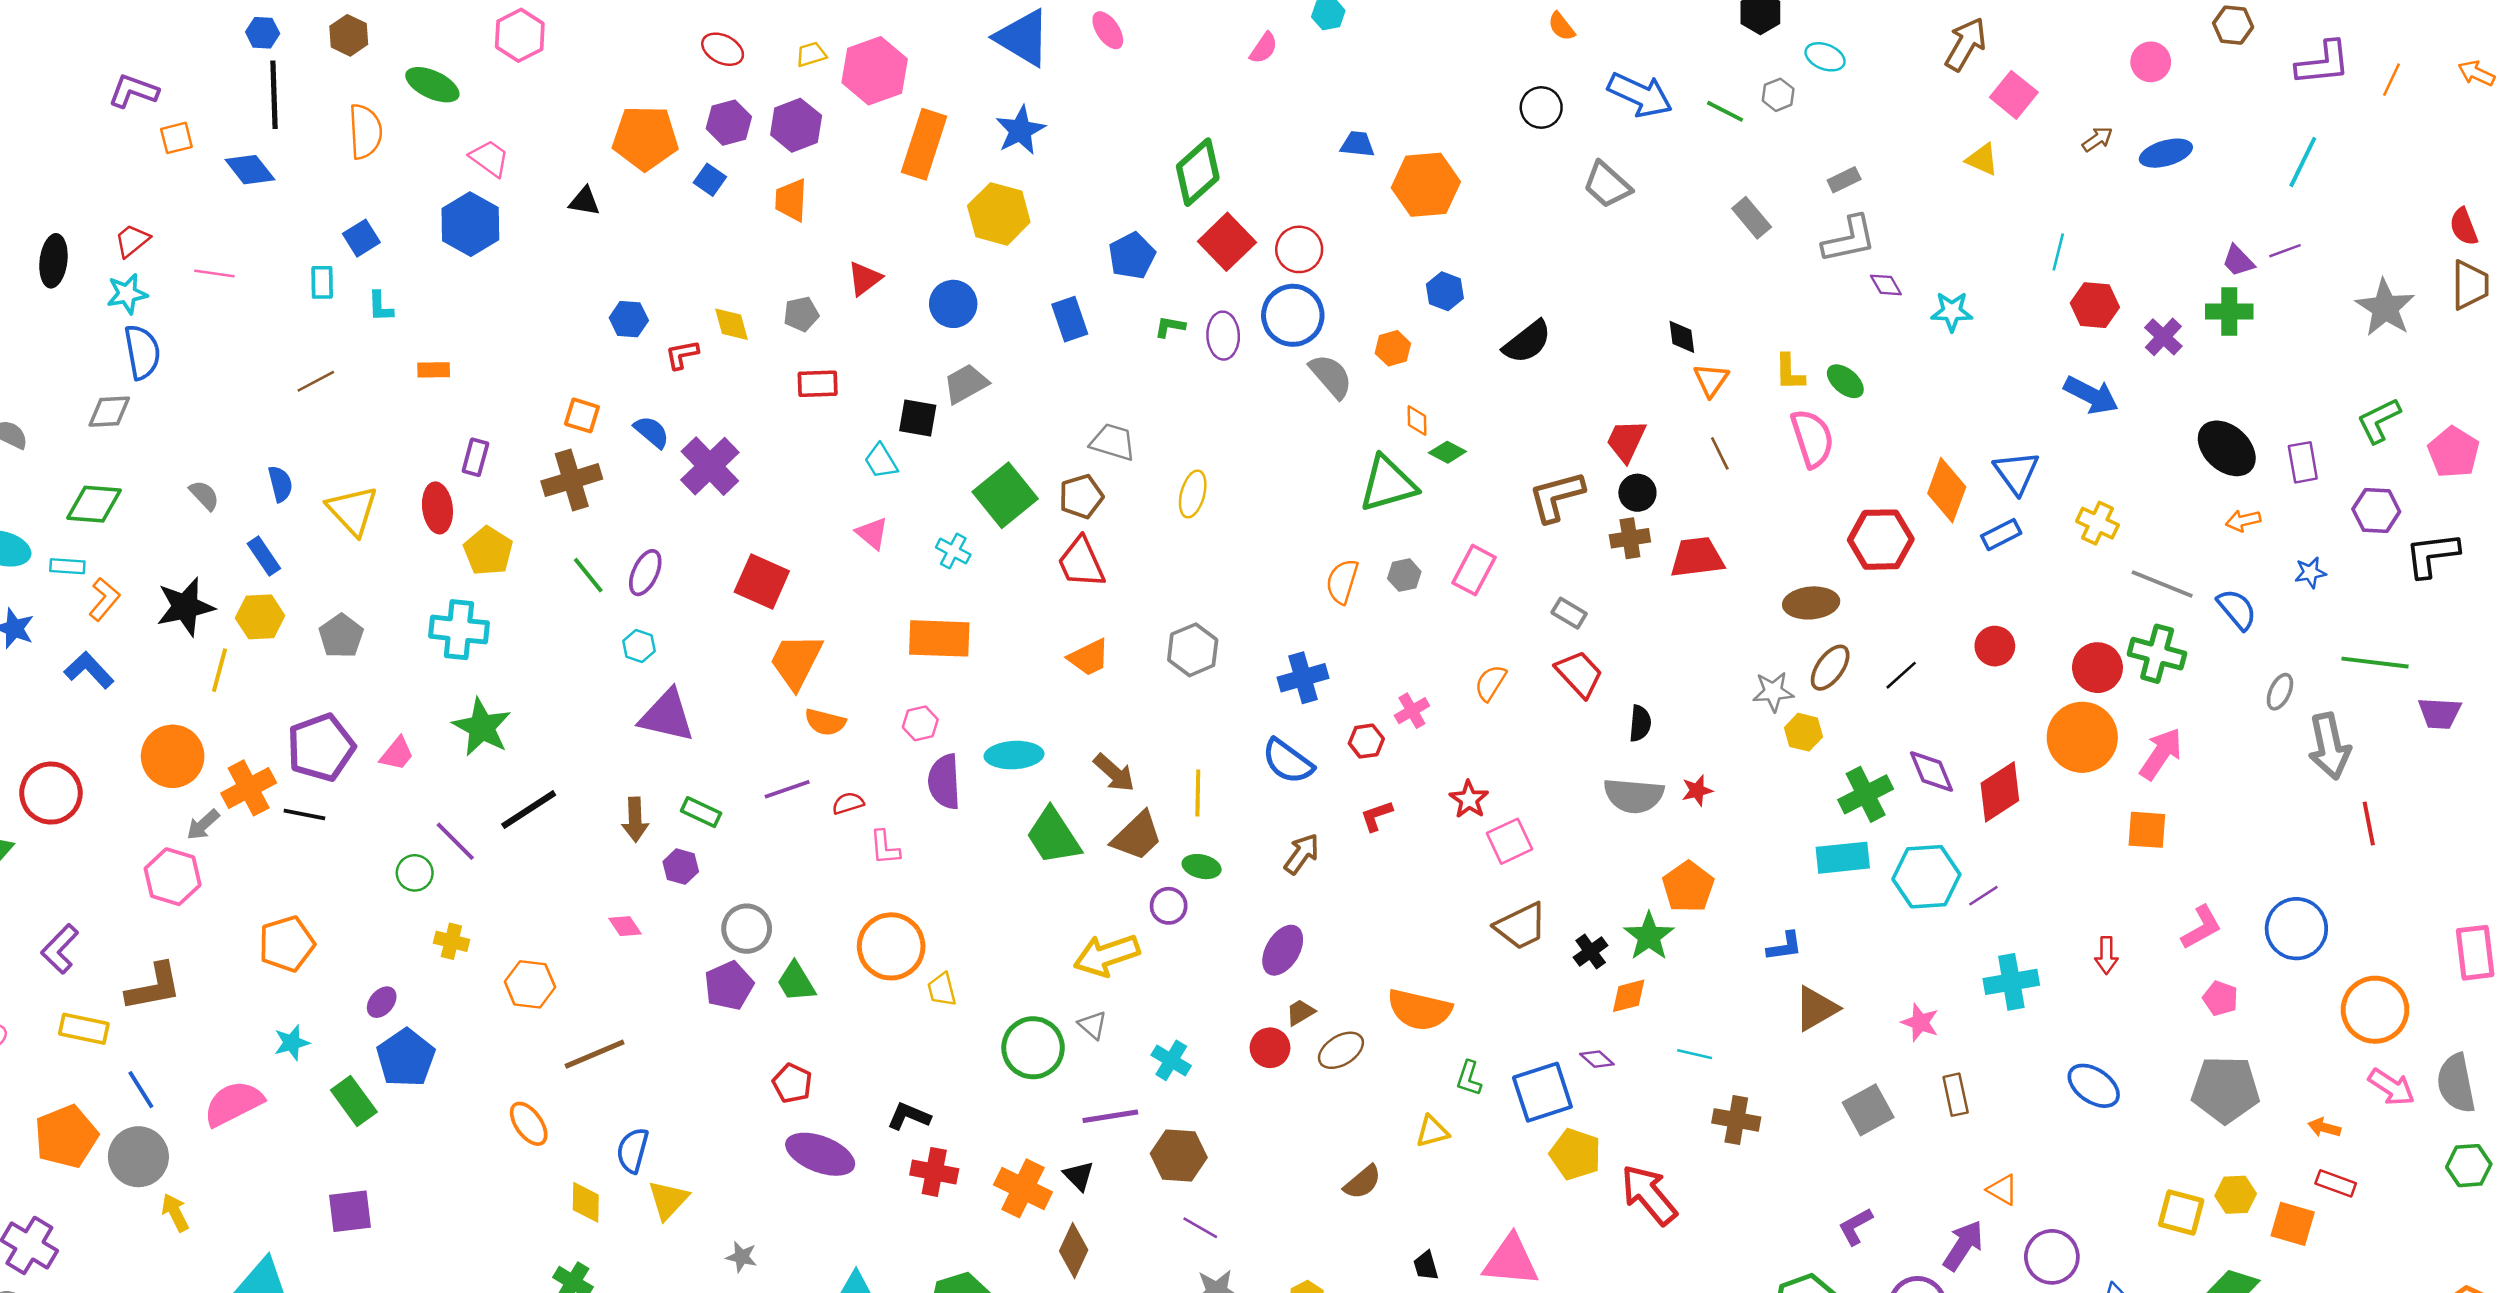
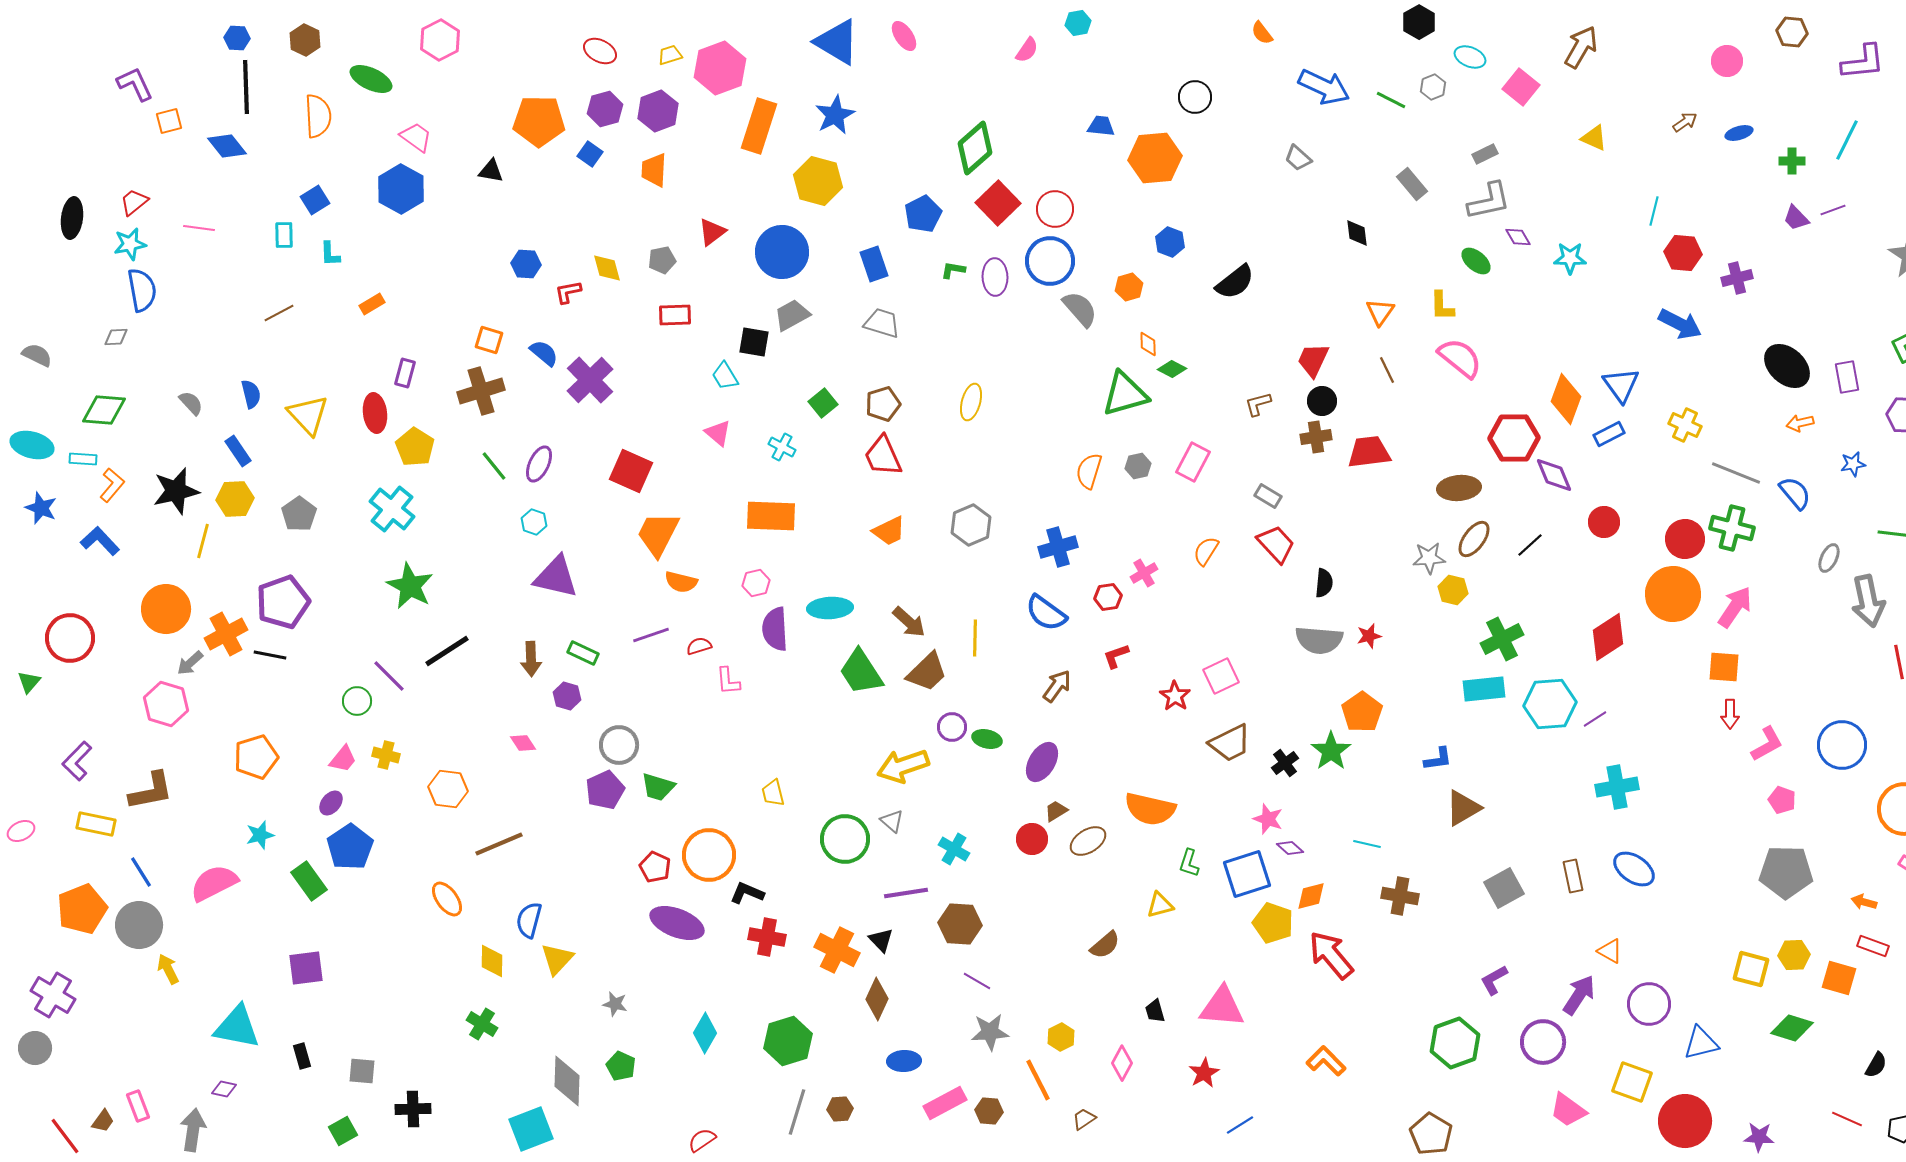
purple L-shape: (133, 91) -> (135, 84), turned 45
pink square: (2014, 95) -> (1521, 87), moved
black circle: (1541, 107) -> (1195, 97), moved
blue ellipse: (2166, 153) -> (1739, 133), size x0.7
gray trapezoid: (1607, 185) -> (1298, 158), size x0.7
blue circle: (953, 304) -> (782, 252), size x1.4
green cross: (2229, 312) -> (1792, 161), moved, size x0.7
black diamond: (1682, 337) -> (1357, 233), moved
purple cross: (2163, 337) -> (1737, 278), turned 32
orange rectangle: (434, 370) -> (372, 304), turned -30
green ellipse: (1845, 381) -> (1476, 261), moved
gray diamond: (109, 412) -> (116, 337), size x0.7
pink semicircle: (1812, 438) -> (1460, 358), turned -33
gray trapezoid: (1113, 442) -> (882, 323), moved
green square: (1005, 495) -> (823, 403), size x0.6
brown L-shape: (1556, 497) -> (1258, 404), size x0.6
cyan cross: (459, 630) -> (392, 509), turned 33
pink trapezoid: (397, 754) -> (343, 759), moved
purple diamond: (1931, 772) -> (1554, 475), moved
red star: (1469, 799) -> (1175, 696), moved
green ellipse: (1202, 867) -> (987, 739), moved
orange circle: (891, 946) -> (709, 855), moved
red arrow: (2106, 955) -> (1730, 714), moved
green trapezoid: (796, 982) -> (658, 787), turned -42
orange diamond: (1629, 996) -> (1311, 896), moved
pink star: (1920, 1022) -> (1268, 819), moved
blue ellipse: (2094, 1086) -> (1634, 869), moved

